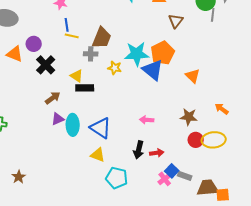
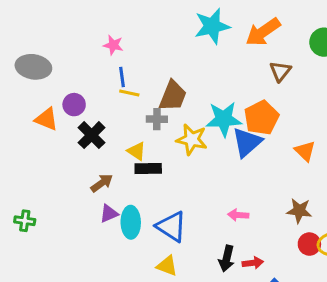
yellow star: (115, 68) -> (192, 139), size x1.5
blue triangle: (153, 70) -> (247, 142), turned 40

